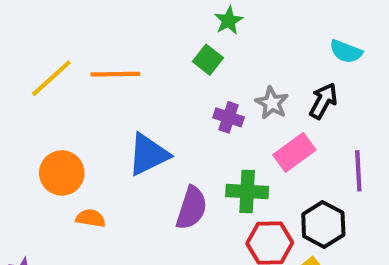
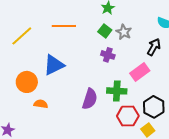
green square: (208, 60) -> (105, 31), moved
orange line: (115, 74) -> (64, 26), moved
gray star: (272, 103) -> (124, 32), moved
blue triangle: (148, 154) -> (54, 65), moved

